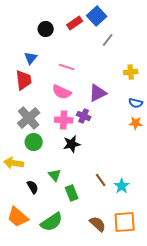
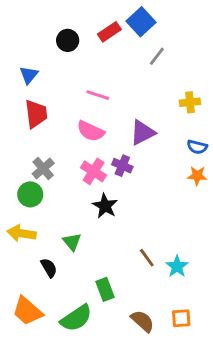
blue triangle: (31, 58) -> (29, 75), moved
gray cross: (29, 118) -> (43, 168), size x0.7
pink cross: (64, 120) -> (94, 171), turned 30
green circle: (34, 142) -> (30, 194), moved
black star: (72, 144) -> (105, 206), turned -30
green triangle: (55, 175) -> (72, 242), moved
green rectangle: (72, 193) -> (105, 289), moved
orange square: (125, 222) -> (181, 318), size x0.6

